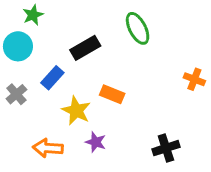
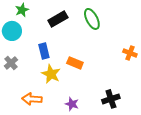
black rectangle: (85, 48) -> (58, 19), moved
blue rectangle: (52, 78) -> (44, 51), moved, turned -56
purple star: (96, 142) -> (72, 104), moved

